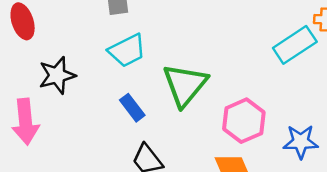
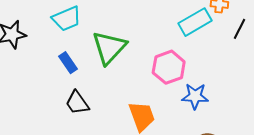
pink hexagon: (244, 121) -> (169, 67), moved

